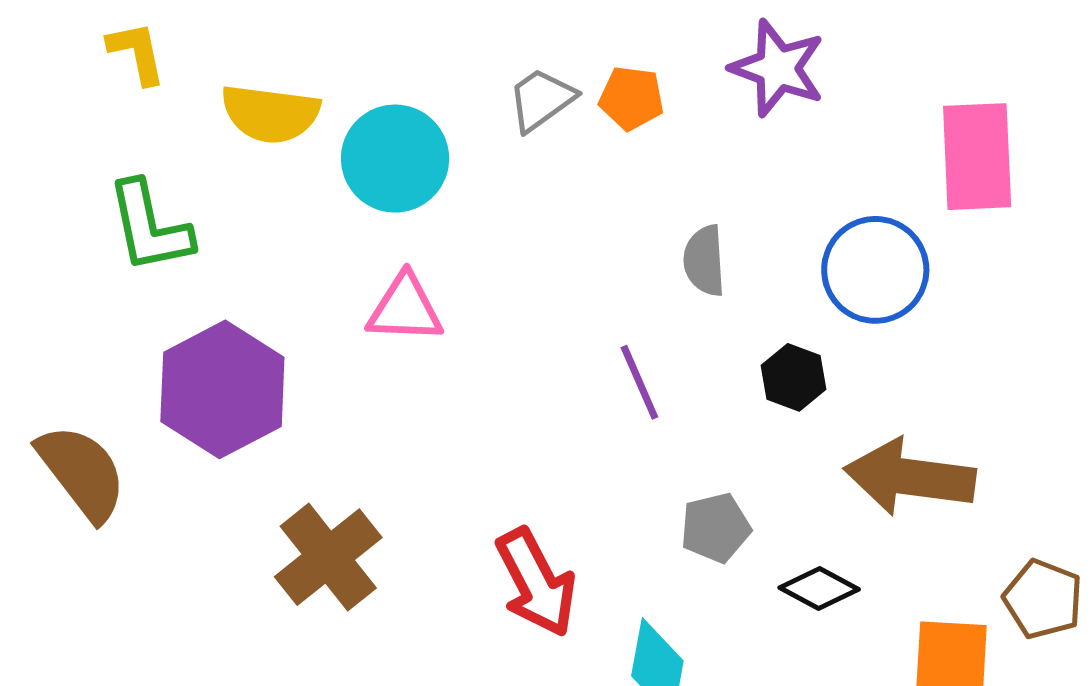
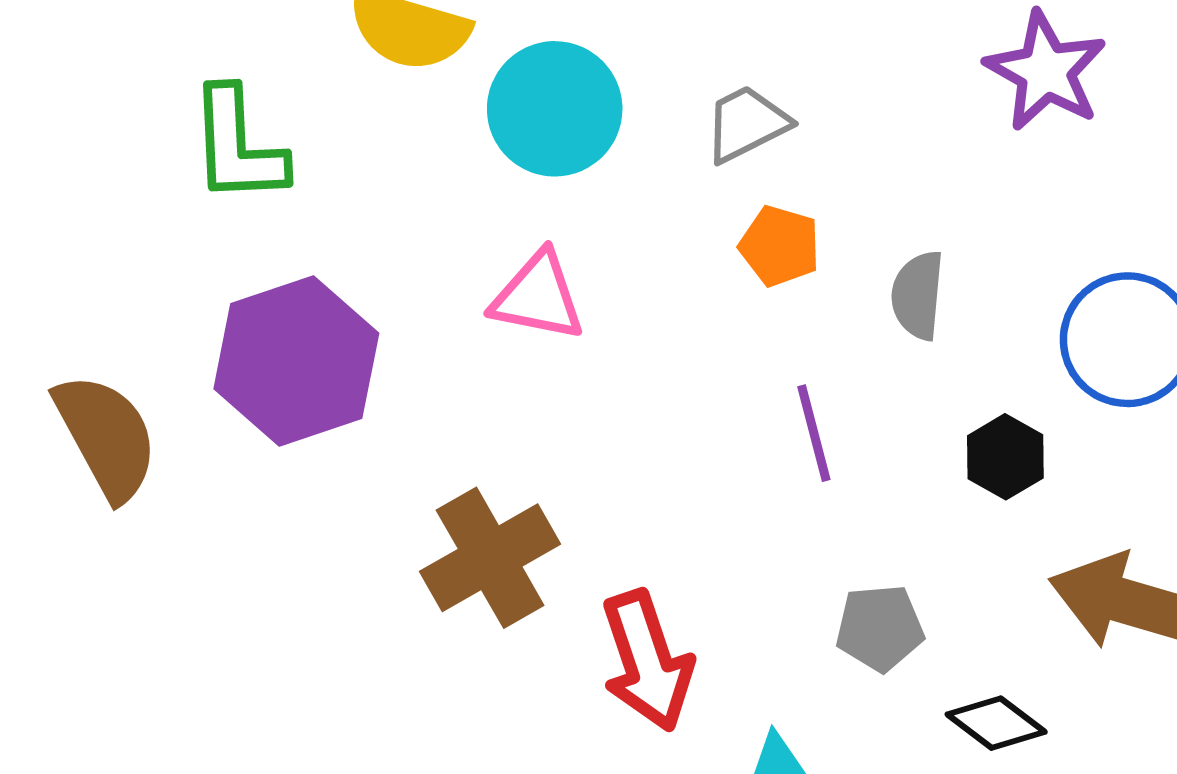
orange pentagon: (631, 98) -> (780, 246), moved
gray trapezoid: (541, 100) -> (746, 124), moved
brown cross: (328, 557) -> (490, 558), moved

